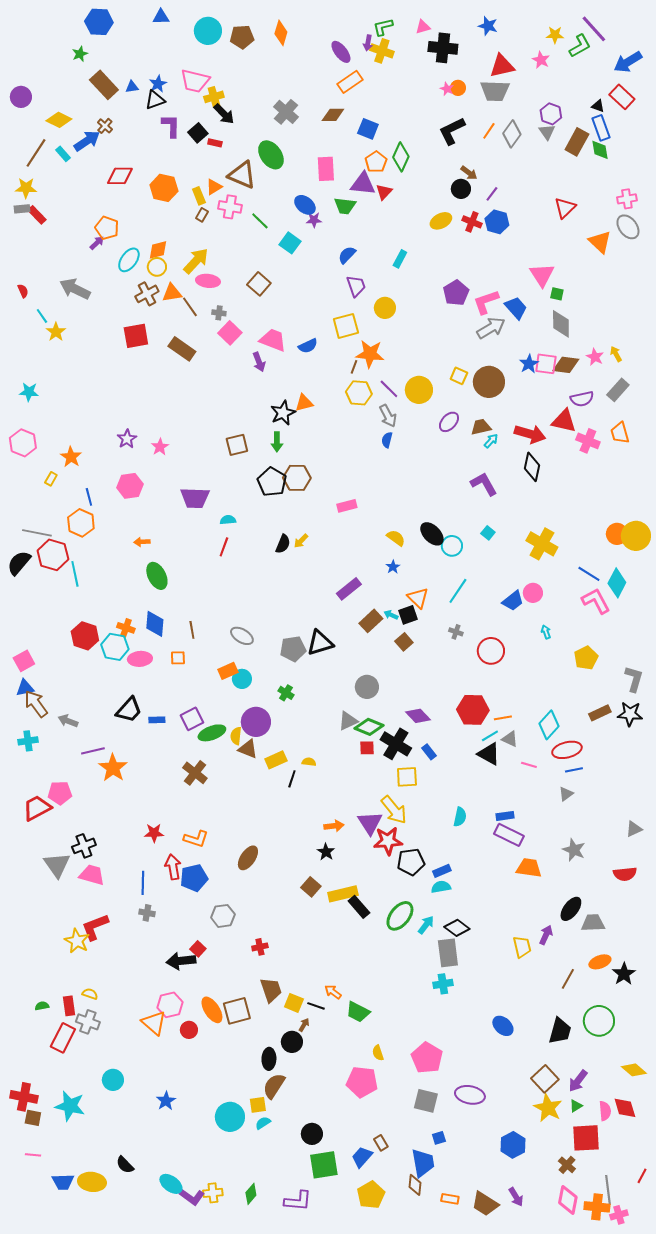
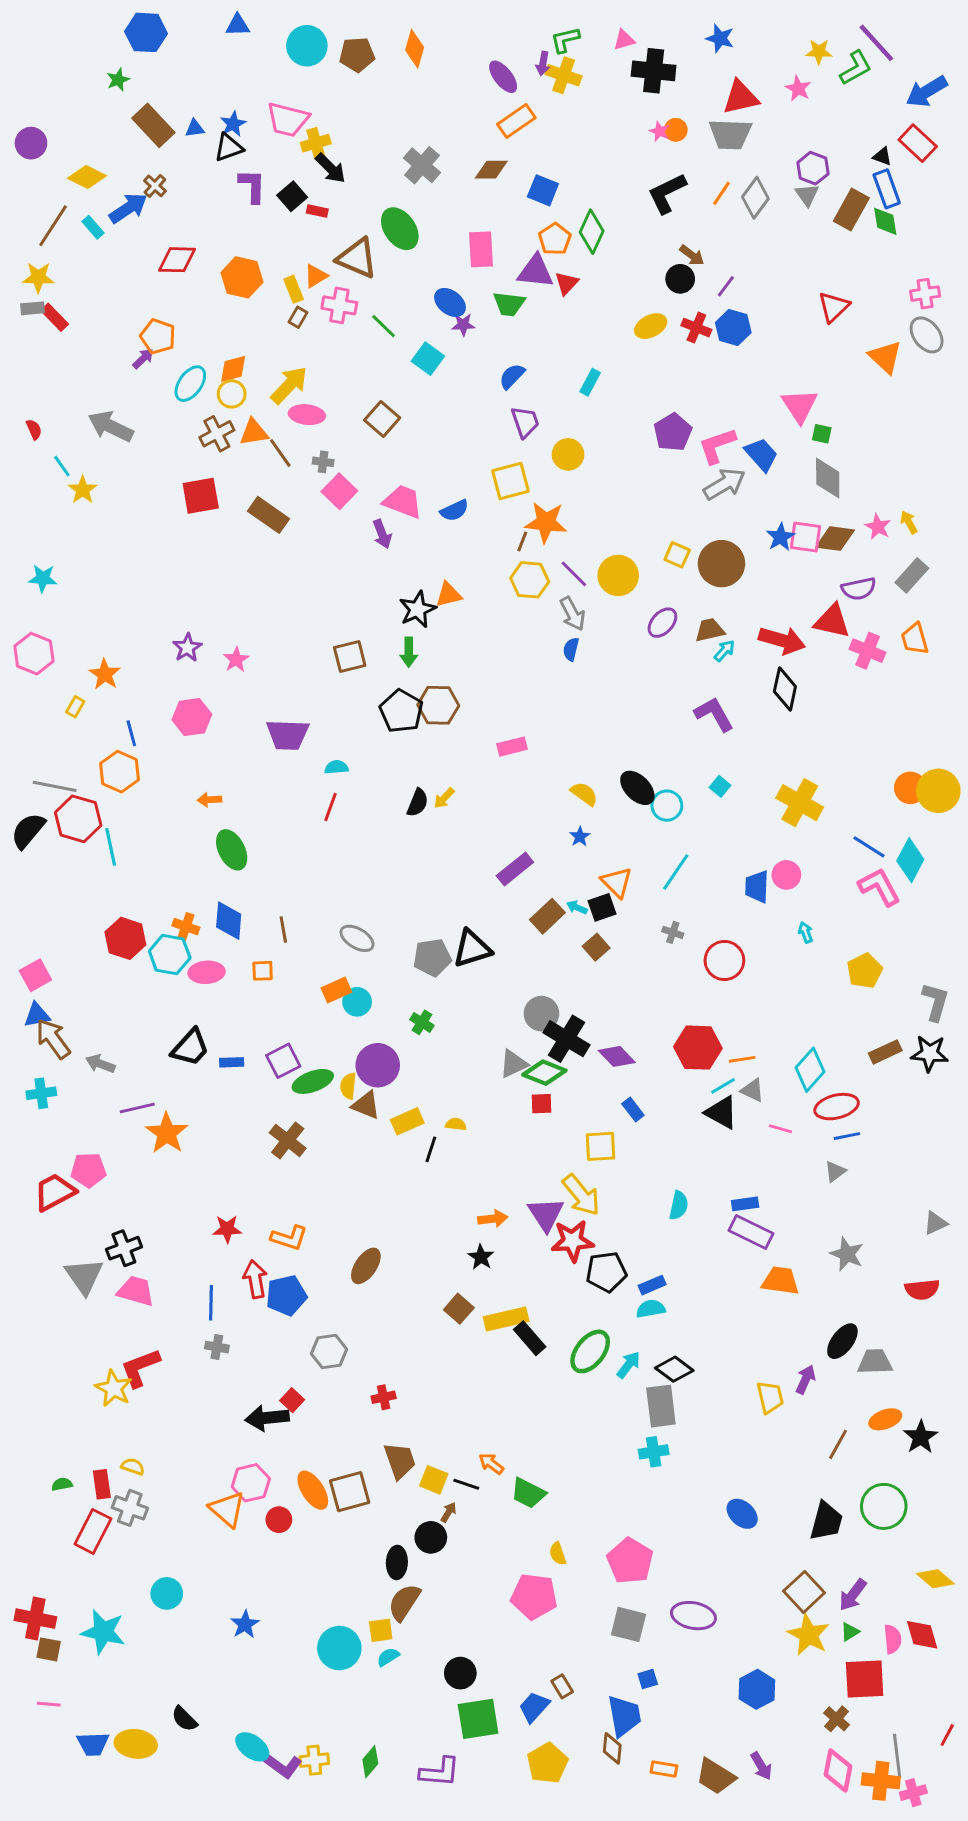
blue trapezoid: (513, 601) -> (757, 887), turned 130
black cross: (396, 744) -> (567, 1039), moved

